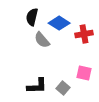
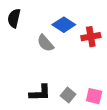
black semicircle: (32, 17) -> (14, 18), moved
pink square: (84, 73) -> (94, 96), moved

